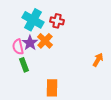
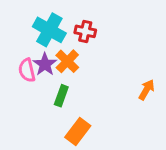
green rectangle: (24, 65) -> (61, 96), moved, turned 40
orange rectangle: (52, 88) -> (78, 132), turned 36

